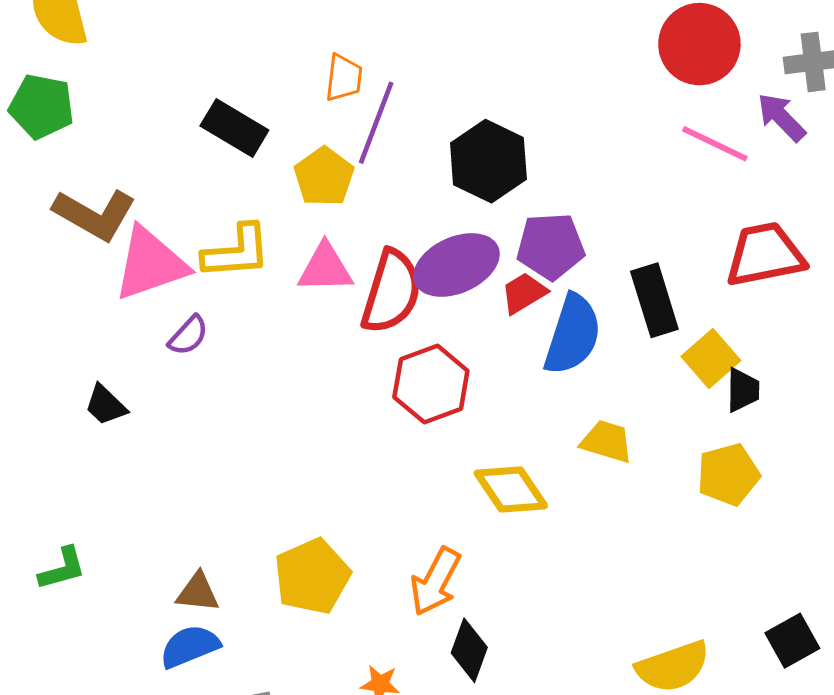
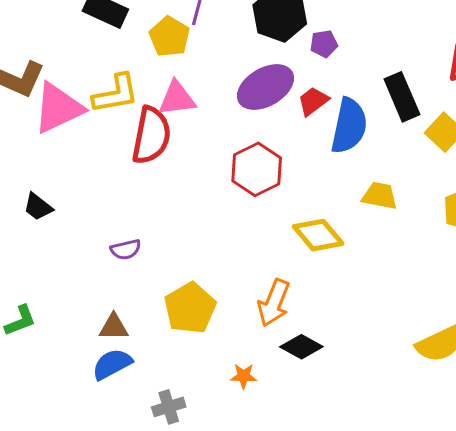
purple pentagon: (551, 246) -> (324, 44), moved, size x0.6
red semicircle: (391, 292) -> (151, 135), moved
purple semicircle: (188, 336) -> (126, 249), moved, turned 40
black diamond: (469, 650) -> (301, 347), turned -75

